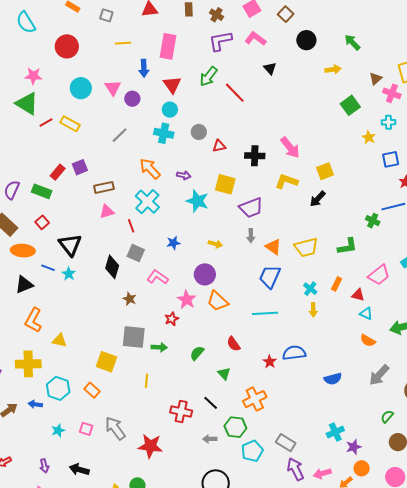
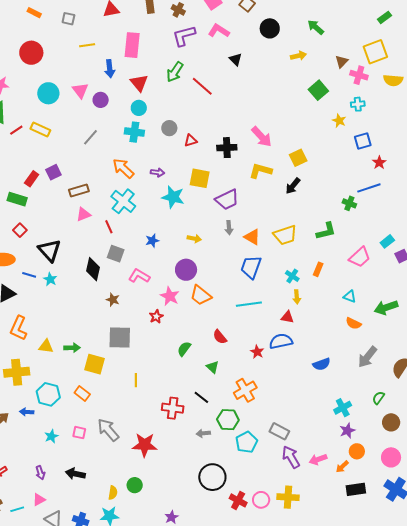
red triangle: (358, 295) -> (287, 317), moved
green arrow: (159, 347) -> (72, 348), moved
cyan cross: (335, 432) -> (343, 408), moved

